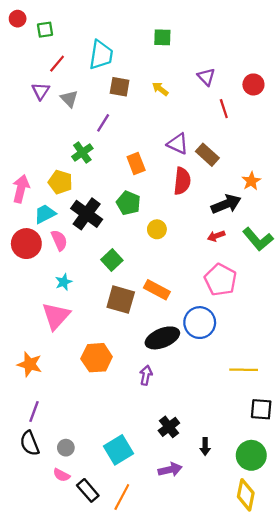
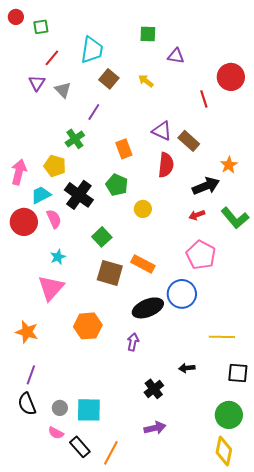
purple triangle: (206, 77) -> (176, 56), moved, turned -36
red circle: (253, 84) -> (231, 77), size x1.4
brown square: (120, 87) -> (109, 79), turned 30
black arrow: (205, 447) -> (187, 368), moved, turned 84
cyan square: (118, 450) -> (89, 410), moved, turned 32

